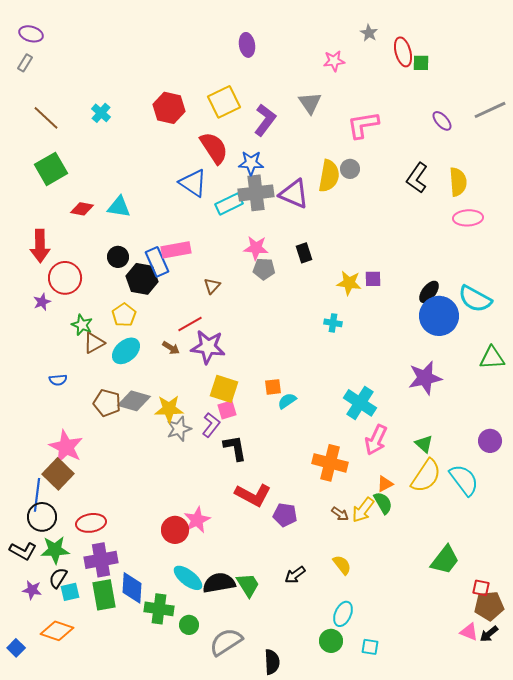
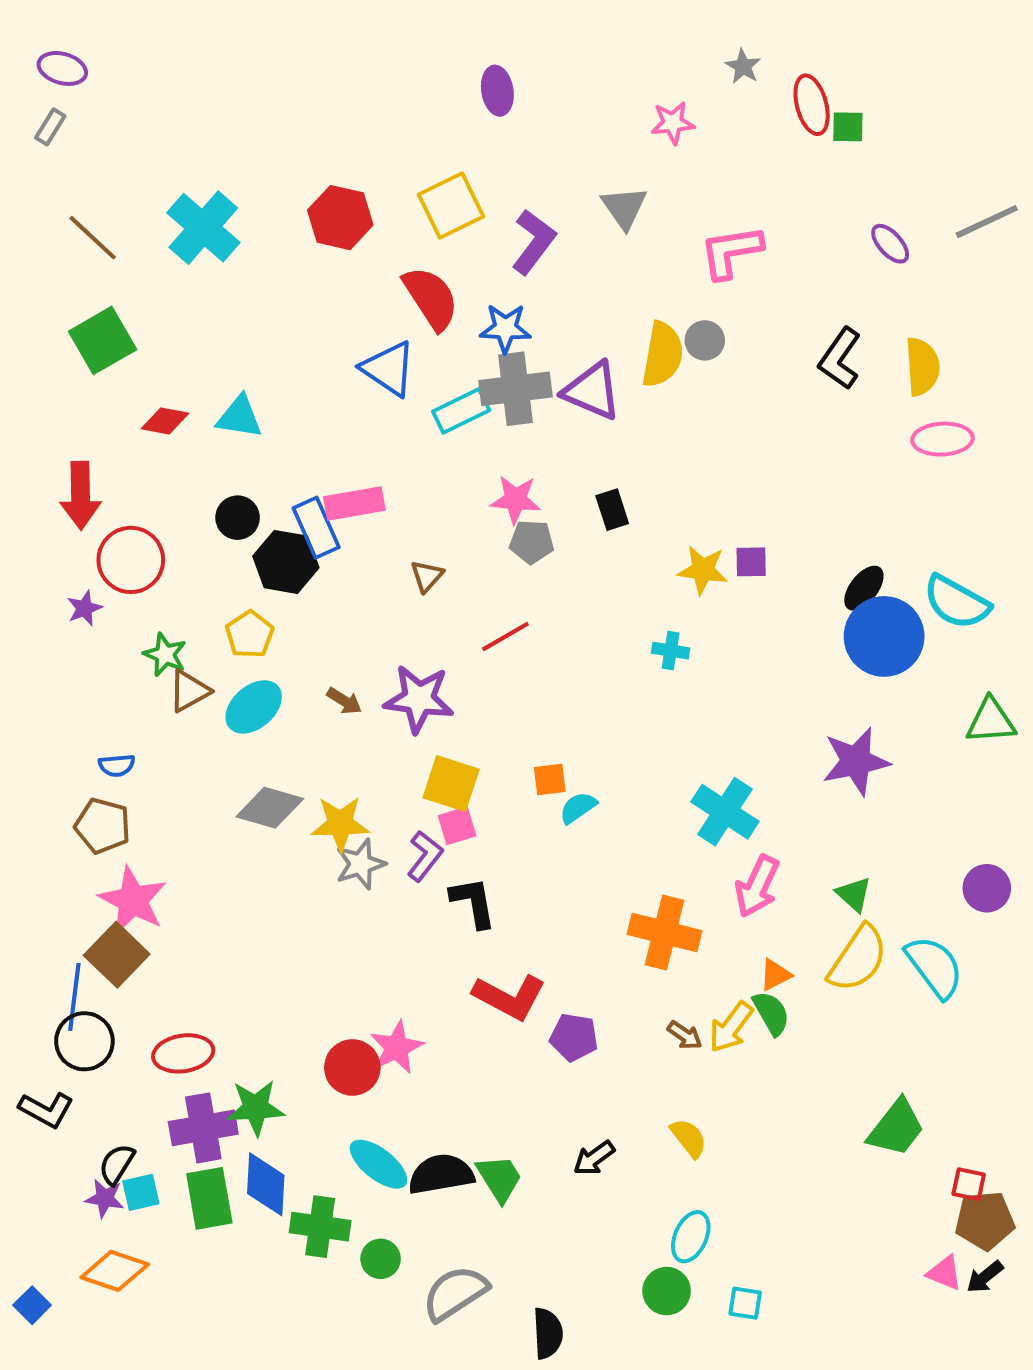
cyan cross: (101, 113) -> (203, 228), size x1.8
red line: (190, 324) -> (505, 636), moved
brown pentagon: (107, 403) -> (103, 826), moved
green star: (55, 550) -> (256, 1108), moved
purple star: (32, 590) -> (105, 1198), moved

